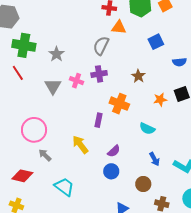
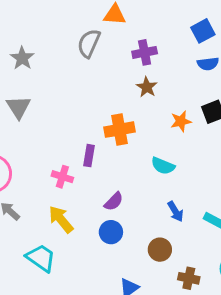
blue square: (156, 42) -> (203, 31), moved
purple cross: (99, 74) -> (145, 52), moved
pink cross: (77, 81) -> (62, 177), moved
orange cross: (119, 104) -> (120, 130), turned -30
yellow arrow: (80, 145) -> (61, 219), moved

